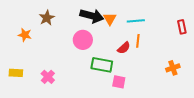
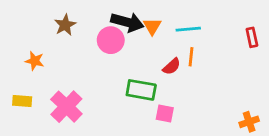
orange star: (25, 35) -> (35, 61), moved
pink circle: (83, 40) -> (111, 40), moved
orange cross: (173, 68) -> (249, 122), moved
pink cross: (48, 77) -> (66, 107), size x1.6

